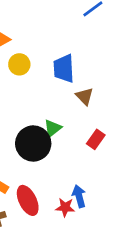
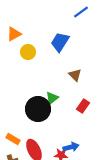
blue trapezoid: (64, 69) -> (60, 42), moved, turned 35
blue arrow: (79, 196) -> (71, 147), turned 91

